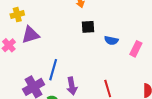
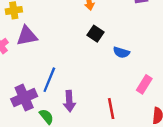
black square: (88, 27) -> (95, 34), turned 32
pink rectangle: (136, 49) -> (144, 84), moved

